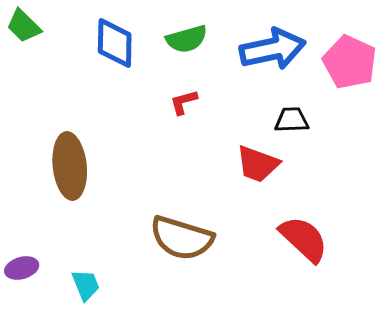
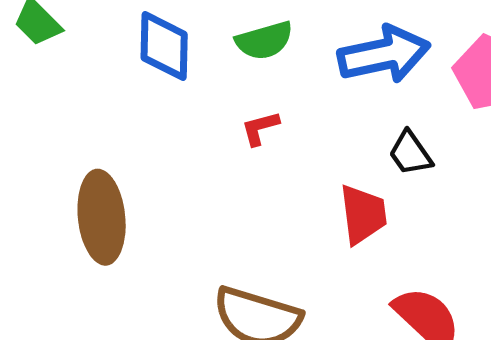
black trapezoid: (292, 120) -> (410, 153), turned -123
red trapezoid: (258, 164) -> (363, 214), turned -117

